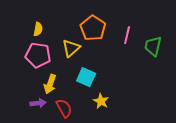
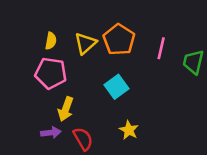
yellow triangle: (71, 48) -> (86, 43), moved
cyan square: (86, 77) -> (116, 87), moved, turned 30

